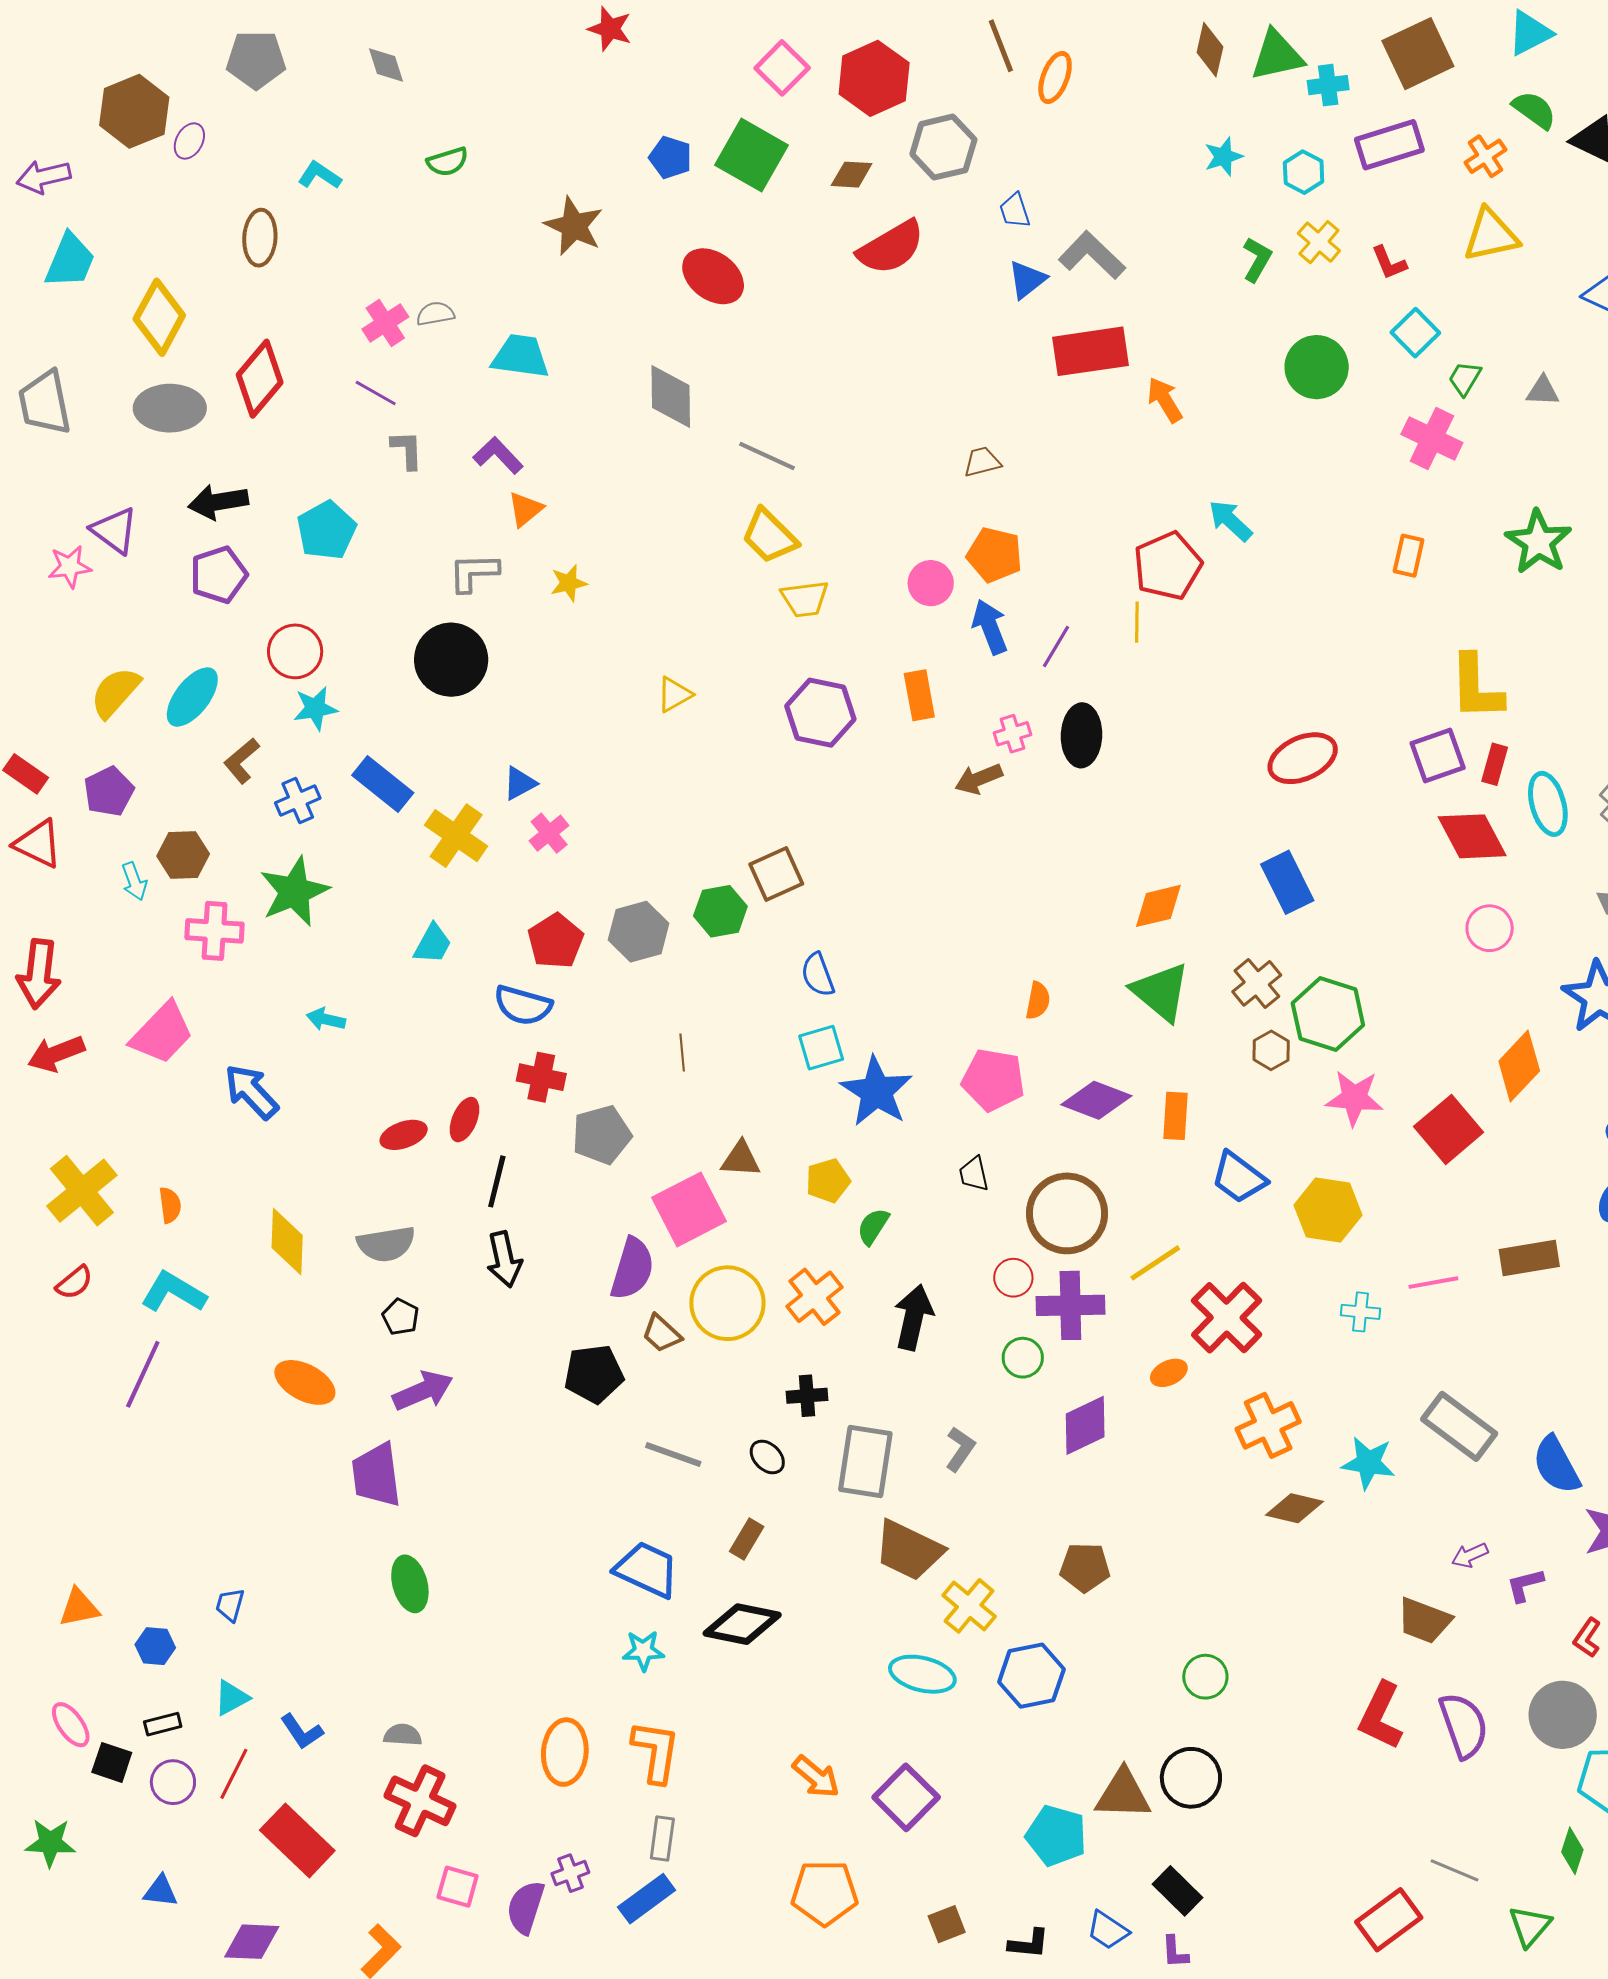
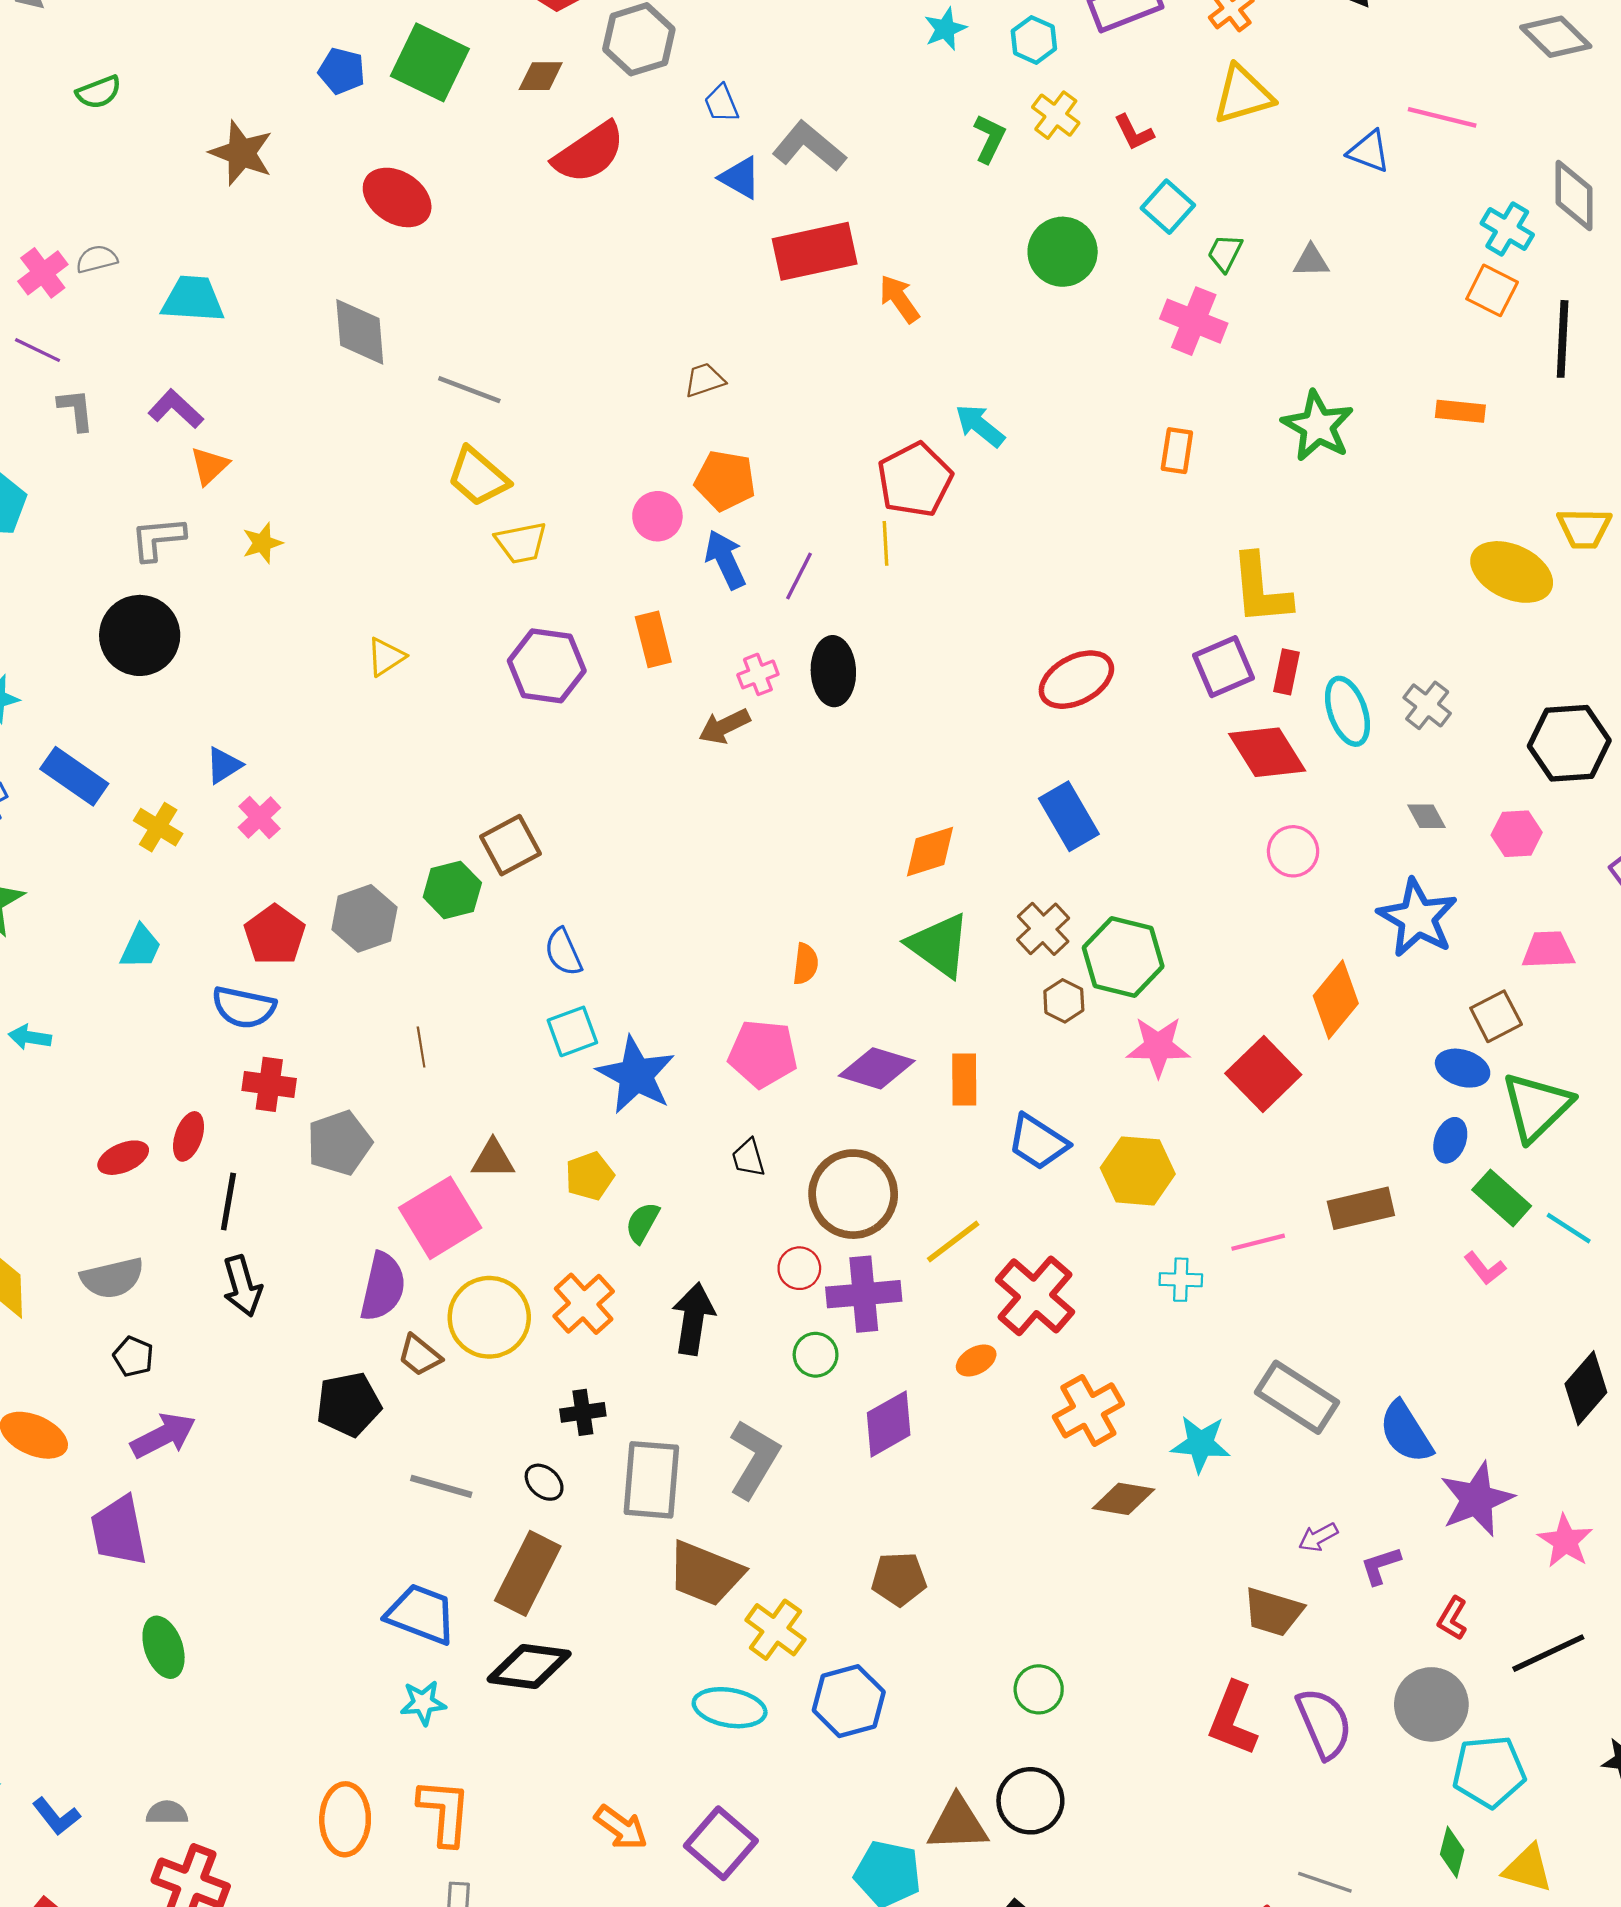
blue triangle: (1027, 280) -> (740, 178), turned -48
yellow cross: (456, 836) -> (158, 827), size x0.7
gray L-shape: (960, 1449) -> (754, 1459), size x1.6
brown rectangle: (747, 1539) -> (528, 1573), size x1.8

